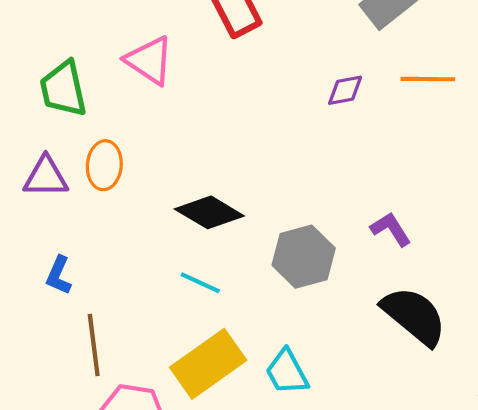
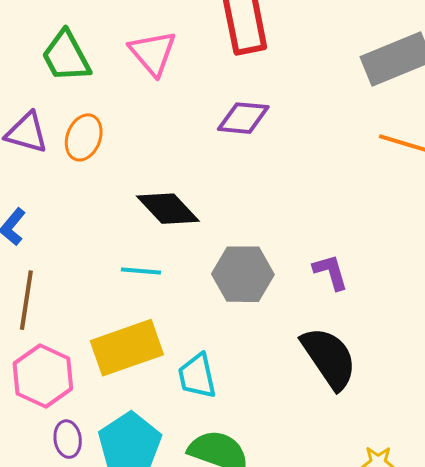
green trapezoid: (63, 89) -> (66, 56), turned -32
purple diamond: (345, 90) -> (243, 118), moved, size x1.4
cyan line: (200, 283) -> (141, 271), turned -36

